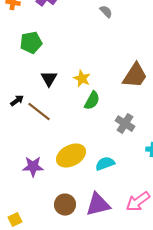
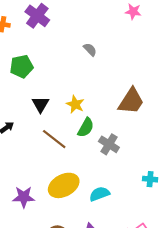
gray semicircle: (106, 12) -> (90, 50), moved
brown line: (39, 112) -> (54, 139), moved
gray cross: (125, 124) -> (109, 144), moved

